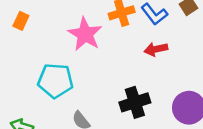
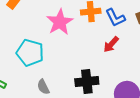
red arrow: (156, 49) -> (111, 44), turned -48

